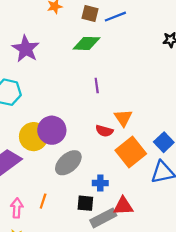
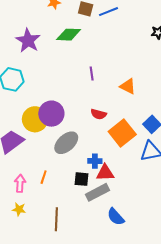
green diamond: (86, 43) -> (69, 35), moved
orange triangle: (123, 118) -> (128, 86), moved, turned -30
red triangle: (123, 206) -> (105, 173), moved

